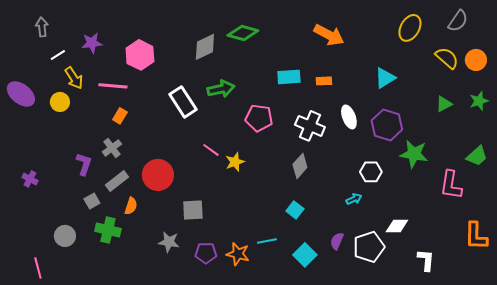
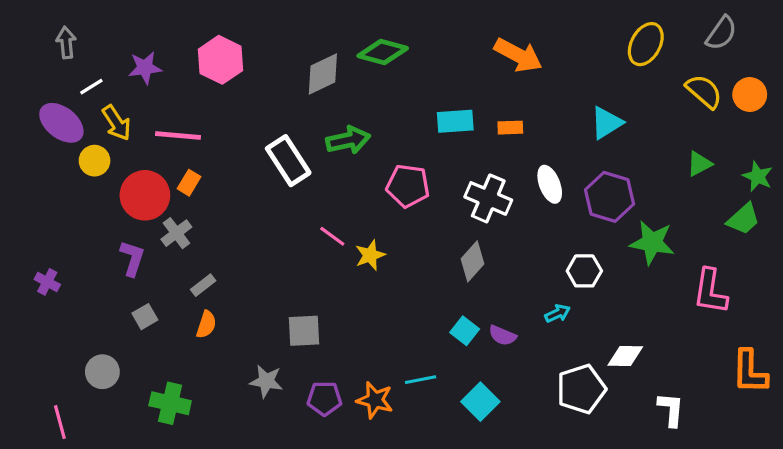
pink hexagon: (140, 55) -> (221, 60), moved
purple ellipse: (21, 94) -> (61, 123), moved
green star: (479, 101) -> (758, 176), moved, turned -30
green trapezoid: (477, 156) -> (743, 219), moved
red circle: (158, 175) -> (145, 195), moved
gray rectangle: (117, 181) -> (203, 285), moved, size x0.7
green cross: (108, 230) -> (170, 403), moved
purple semicircle: (337, 241) -> (502, 335), moved, turned -90

